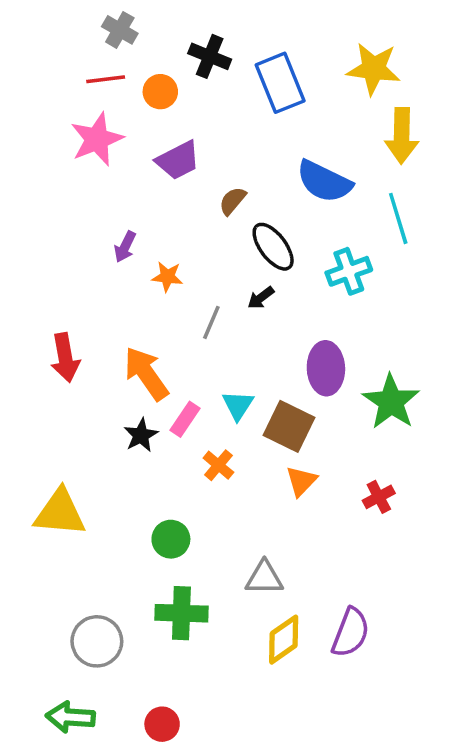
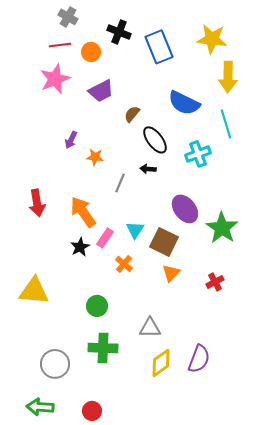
black arrow: (261, 298) -> (148, 169), turned 42
purple ellipse: (326, 368) -> (185, 209), turned -36

